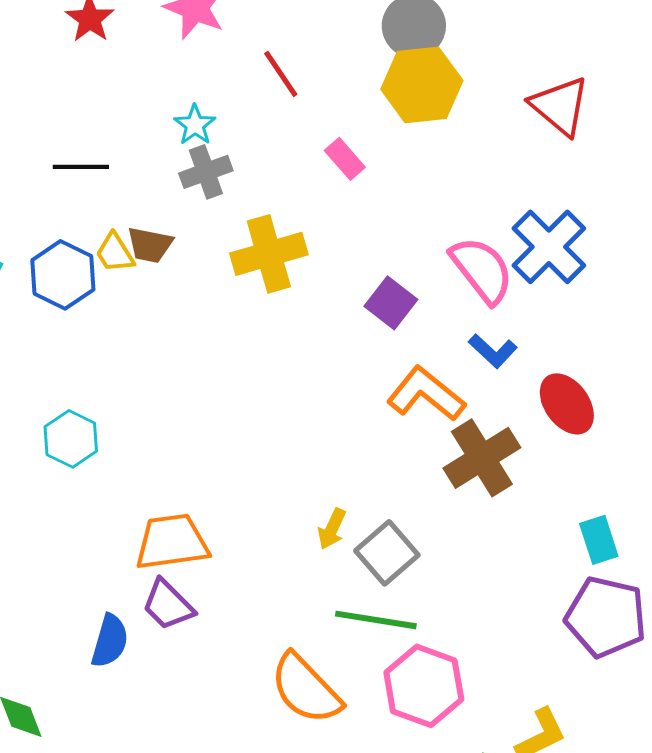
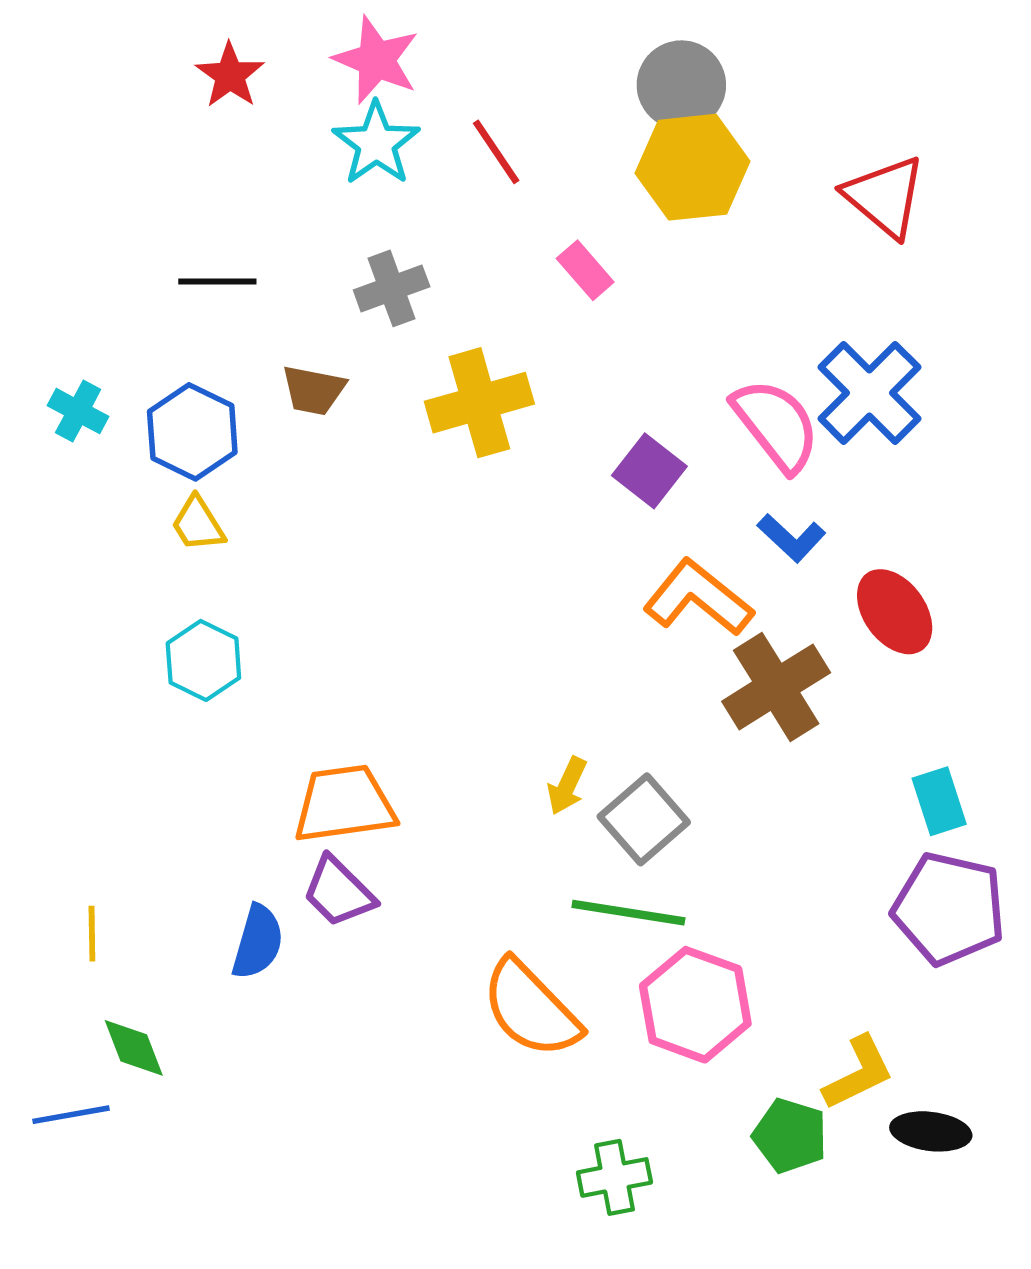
cyan star: (195, 125) -> (376, 144), moved, size x1.5
yellow trapezoid: (115, 253) -> (198, 524), moved

